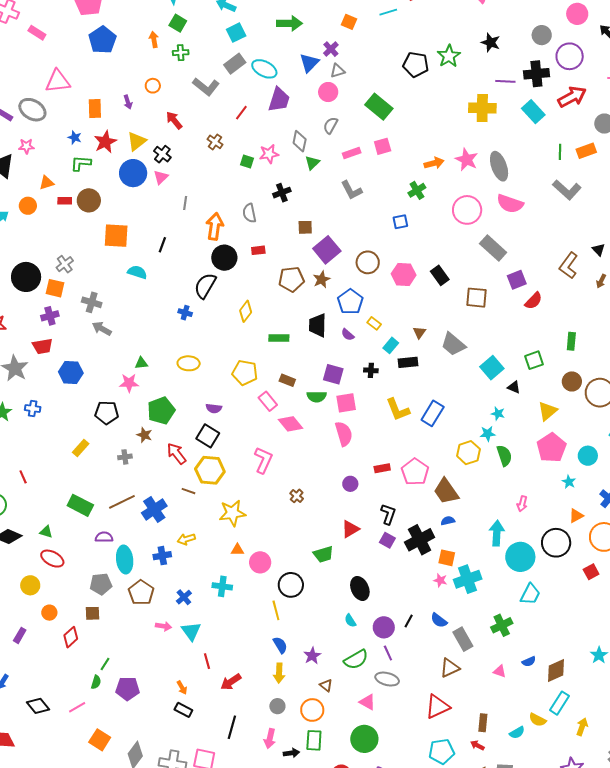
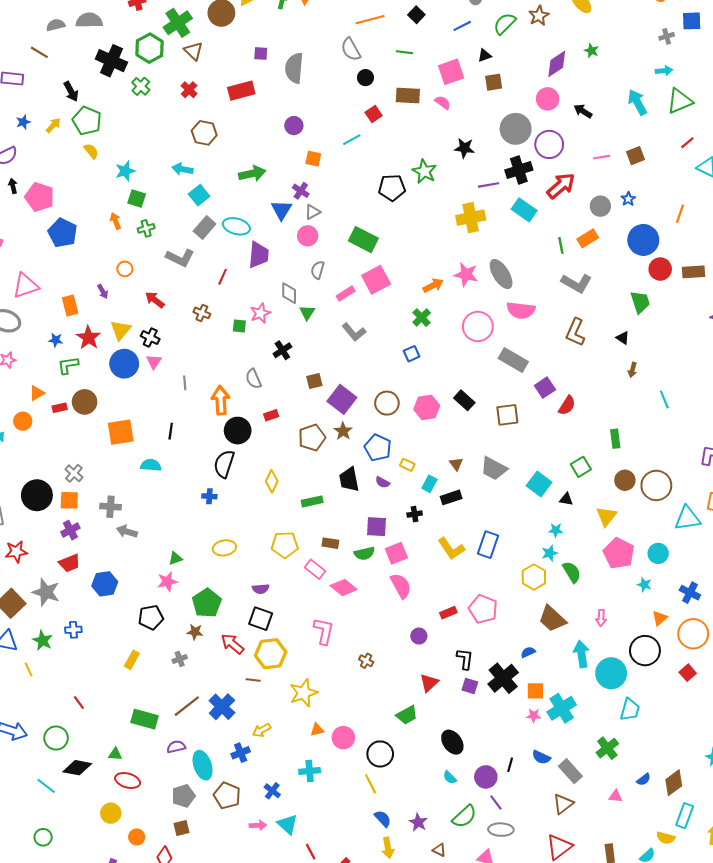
gray circle: (542, 35) -> (516, 129), size x1.5
pink square: (383, 146) -> (376, 280), size x1.5
brown L-shape: (569, 265) -> (575, 332), moved
brown trapezoid: (446, 491) -> (552, 619), moved

